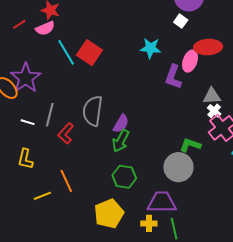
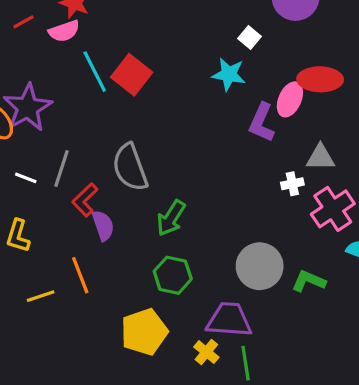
white square: (181, 21) -> (250, 38), moved
gray semicircle: (93, 111) -> (130, 167), turned -32
white cross: (214, 111) -> (292, 184), moved, turned 32
purple semicircle: (121, 124) -> (103, 225), moved, turned -54
green L-shape: (190, 145) -> (309, 281), moved
yellow cross: (149, 223) -> (206, 352), turned 35

